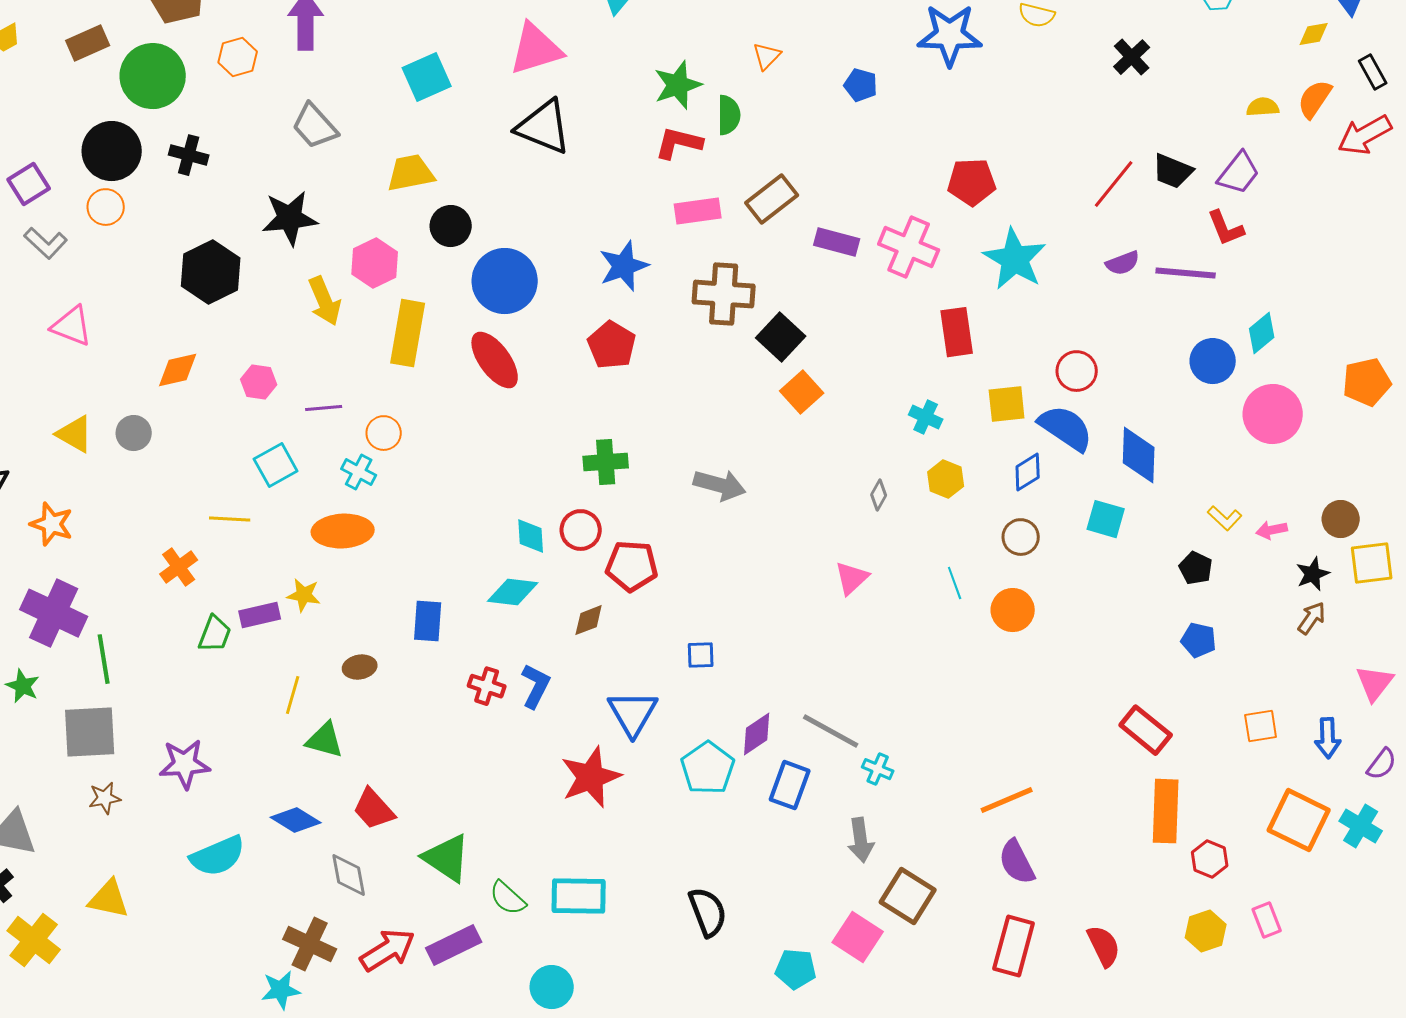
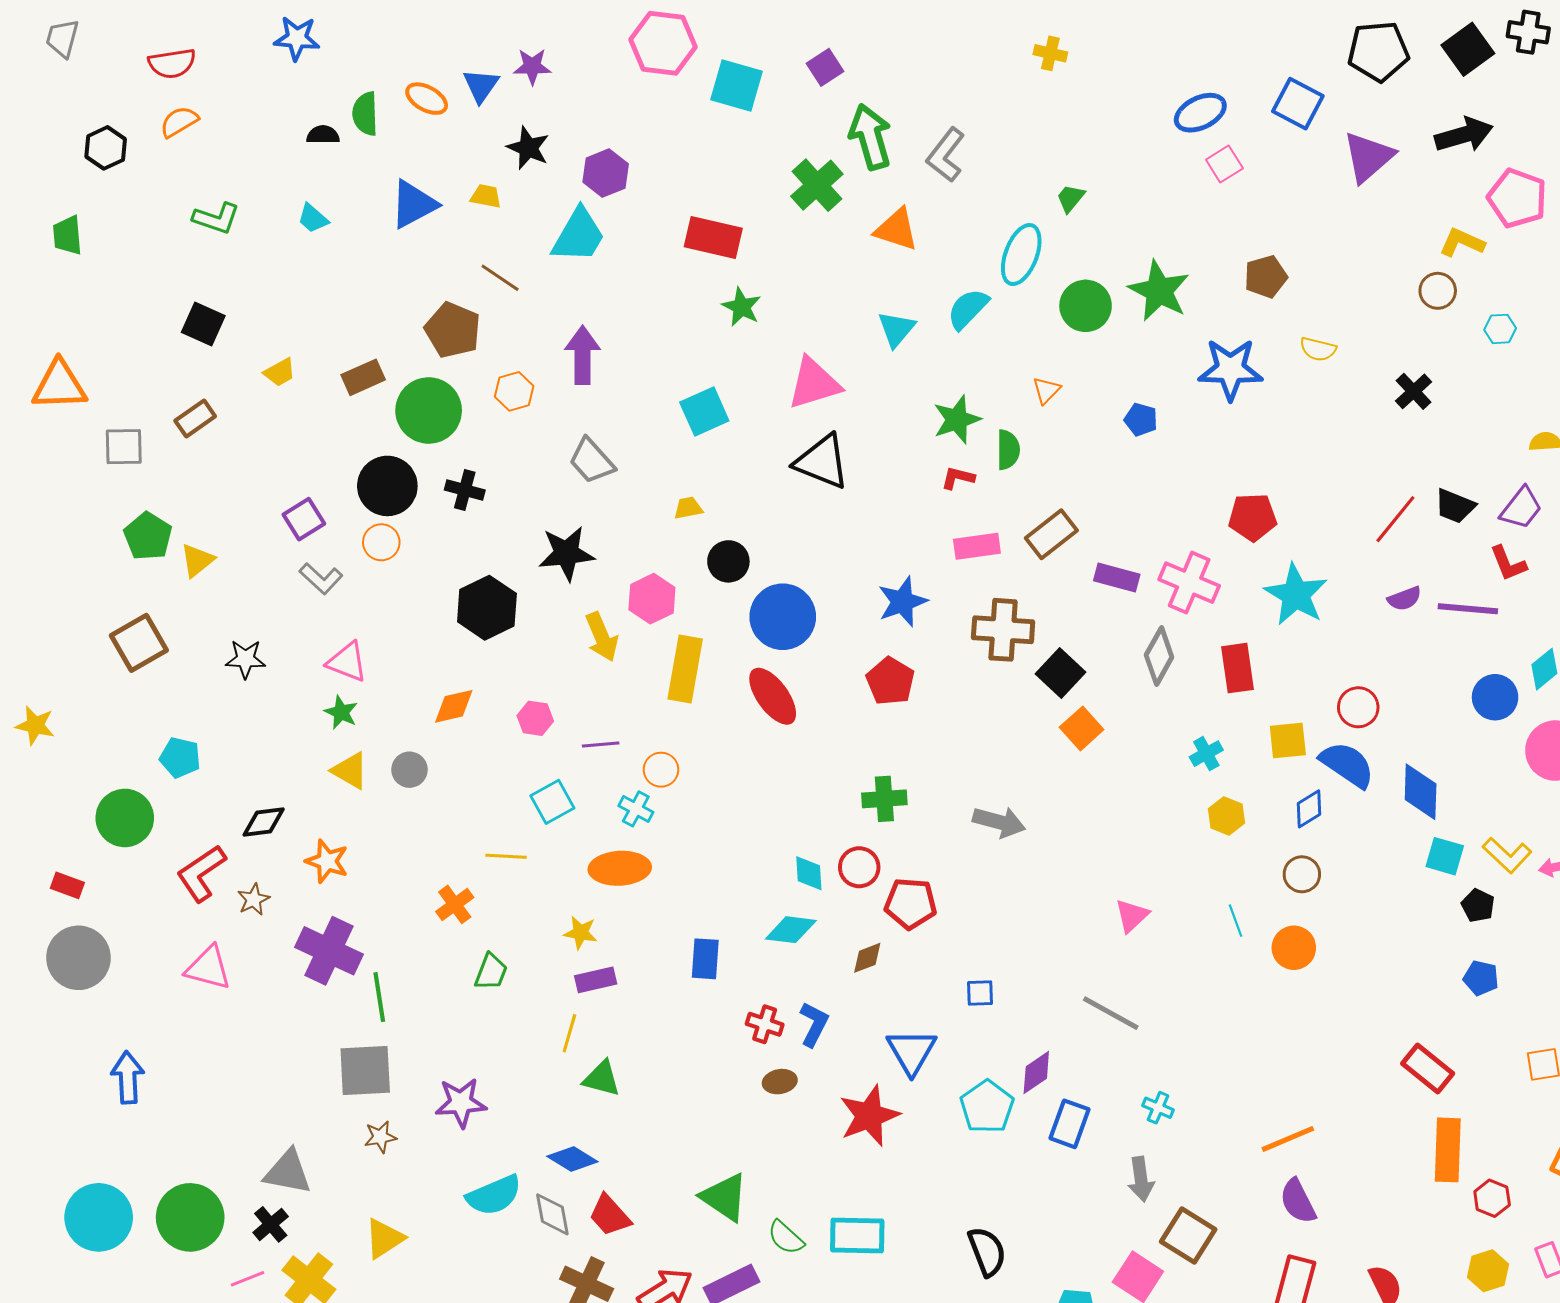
red L-shape: (679, 143) -> (958, 478), size x0.7
yellow trapezoid: (411, 173) -> (688, 508), size x0.6
cyan cross: (926, 417) -> (1206, 754), turned 36
gray diamond: (879, 495) -> (1159, 656), moved, size x1.8
yellow L-shape: (1225, 518) -> (1507, 855), size x1.4
cyan square: (1106, 519) -> (1445, 856), moved
purple rectangle: (260, 615) -> (596, 980), moved
brown ellipse: (360, 667) -> (780, 1082), moved
green star: (23, 686) -> (341, 712), moved
gray line: (831, 731) -> (1111, 1013), moved
red trapezoid: (374, 809) -> (610, 1215), moved
gray diamond: (349, 875) -> (552, 1214), moved
yellow triangle: (109, 899) -> (384, 1239), turned -45

